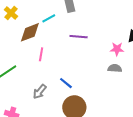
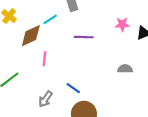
pink star: (117, 49) -> (122, 24), moved

